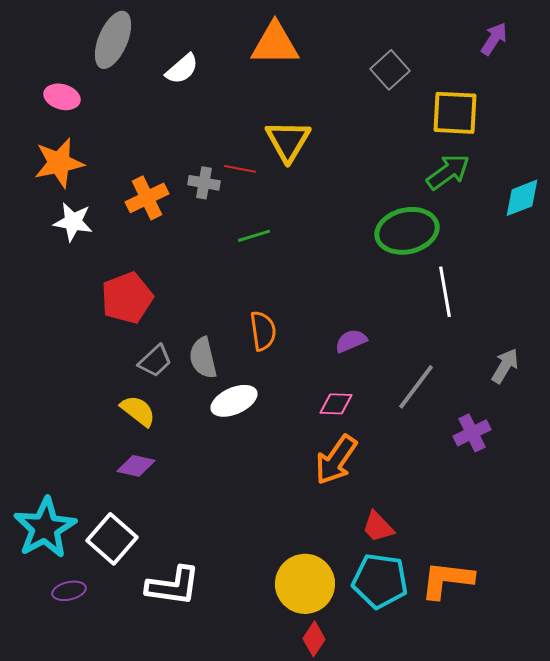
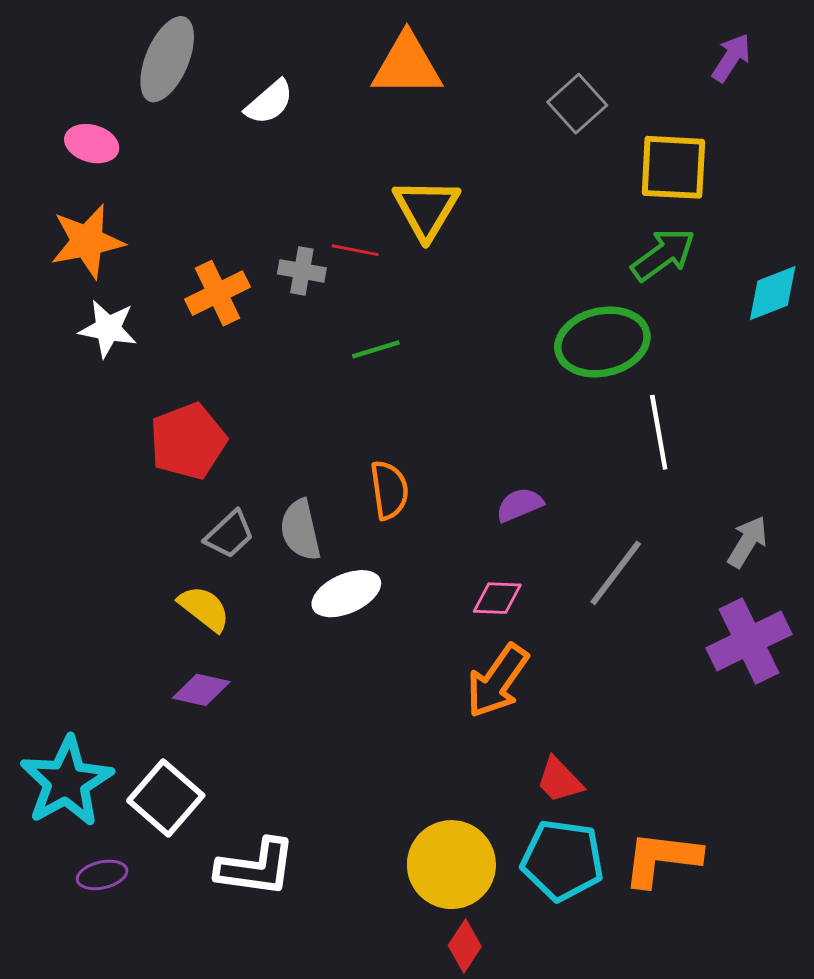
purple cross: (472, 433) -> (749, 641), moved, size x1.5

